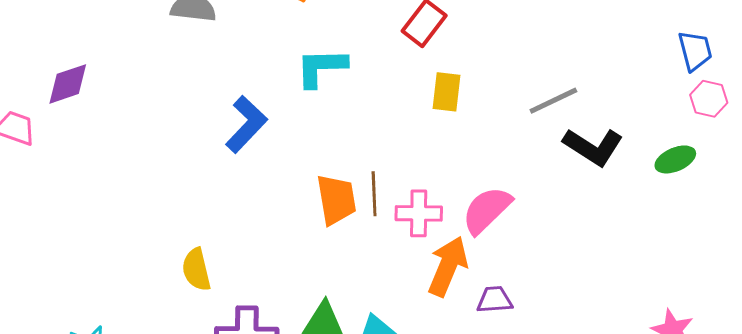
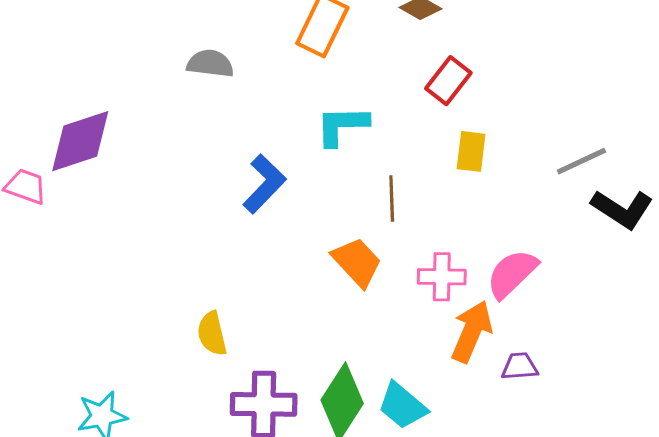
purple diamond: (68, 84) -> (80, 141), size x1.5
brown line: (374, 194) -> (392, 199), moved
orange trapezoid: (336, 200) -> (357, 262), turned -34

